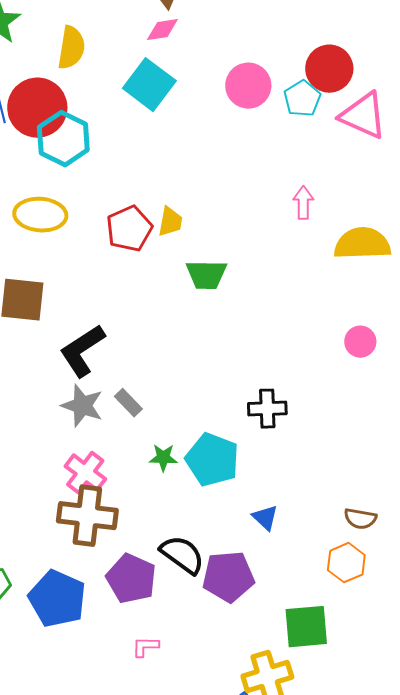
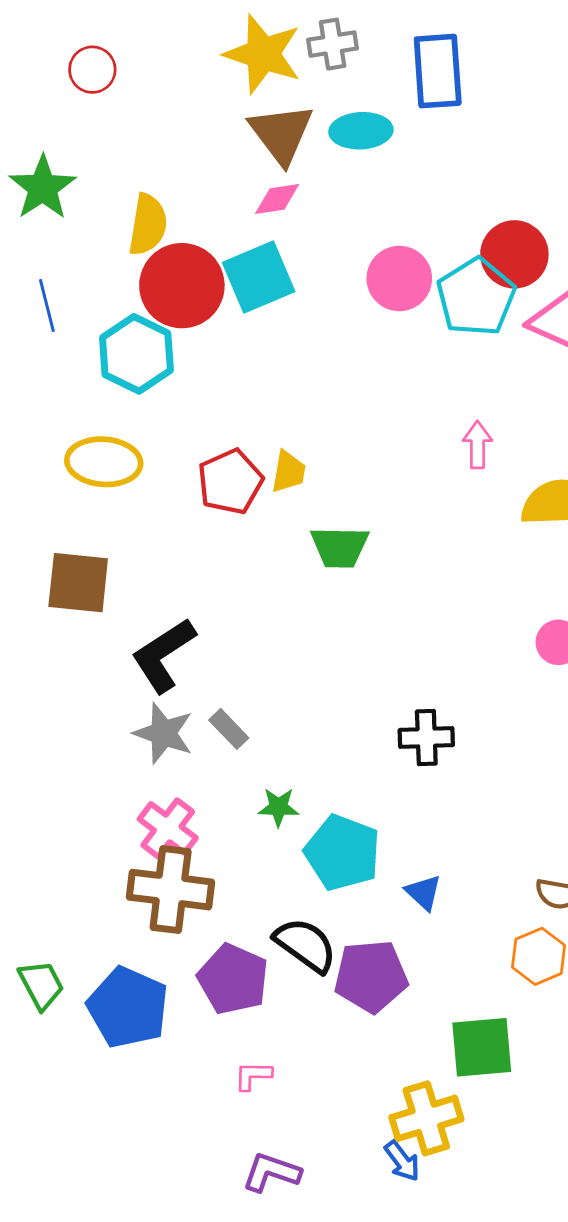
cyan square: (149, 85) -> (259, 277), turned 30
cyan pentagon: (302, 99) -> (476, 297), size x1.5
red circle: (37, 108) -> (182, 286), moved
cyan pentagon: (212, 460) -> (342, 853), moved

